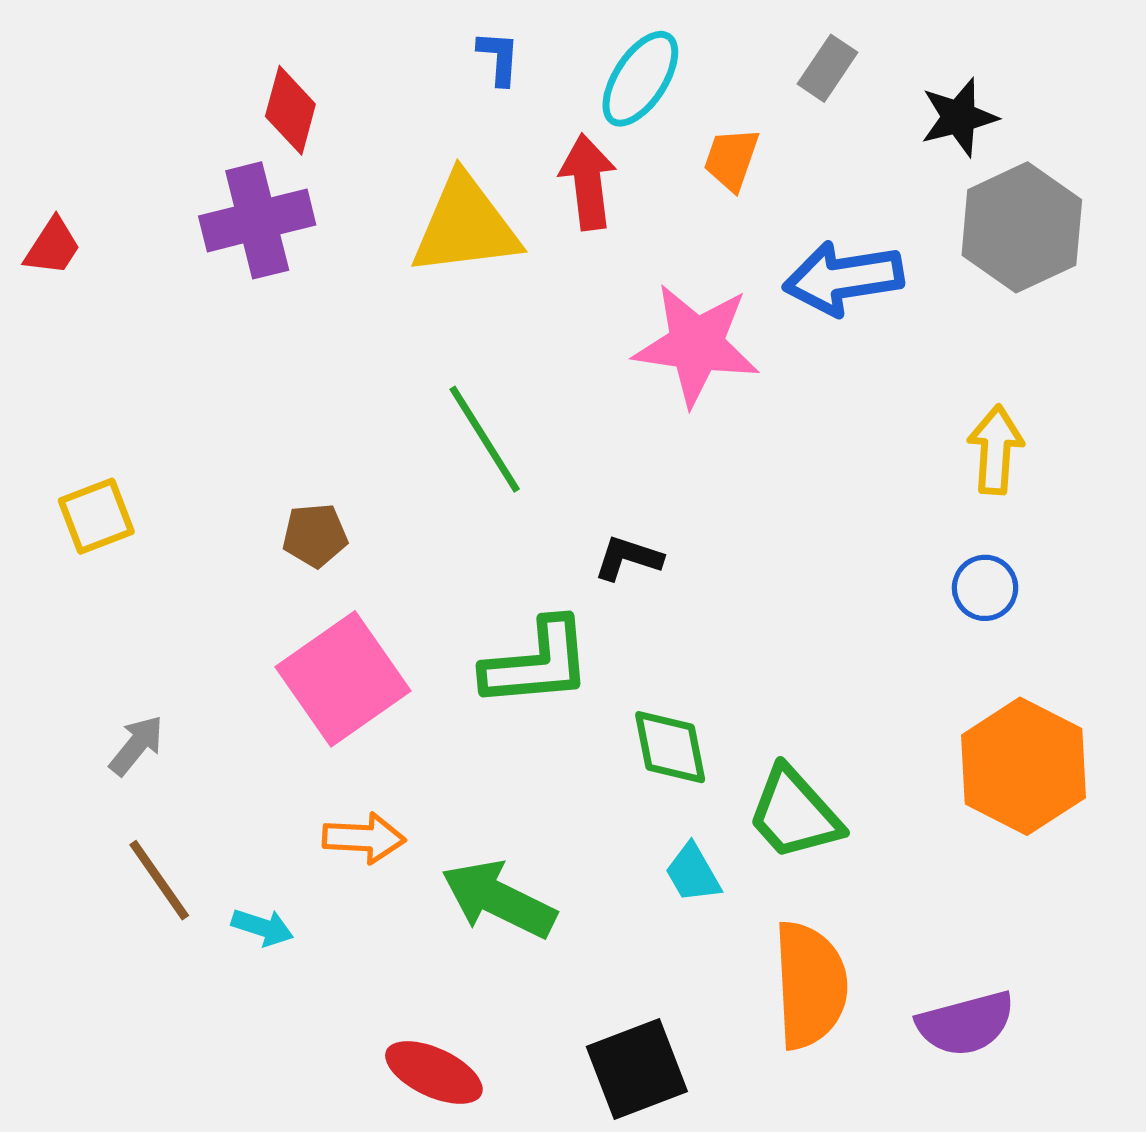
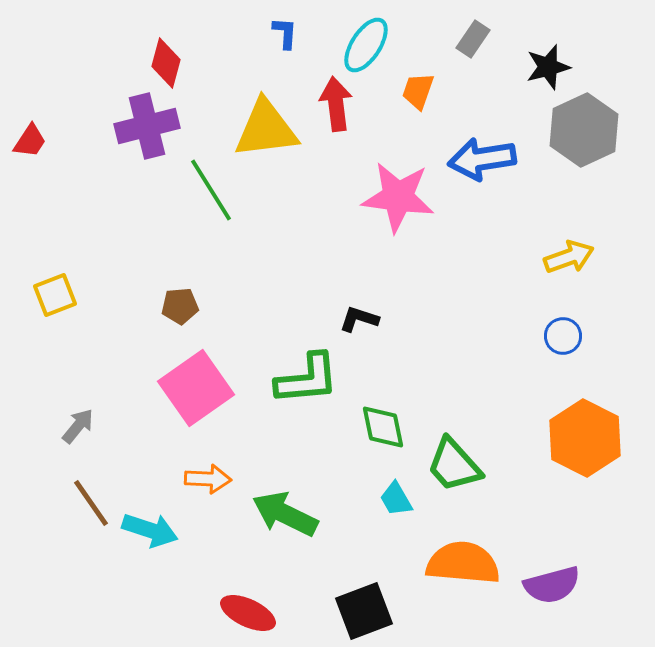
green line: (485, 439) -> (211, 190), moved
yellow arrow: (996, 450) -> (569, 257), turned 66
cyan arrow: (262, 927) -> (150, 530), size x1.6
orange semicircle: (810, 985) -> (463, 563), turned -82

